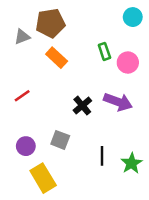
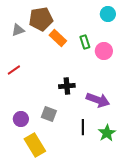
orange rectangle: (57, 58) -> (58, 38), moved
red line: (22, 96) -> (14, 70), moved
purple arrow: (118, 102) -> (98, 100), moved
black cross: (82, 106) -> (67, 86), turned 35

